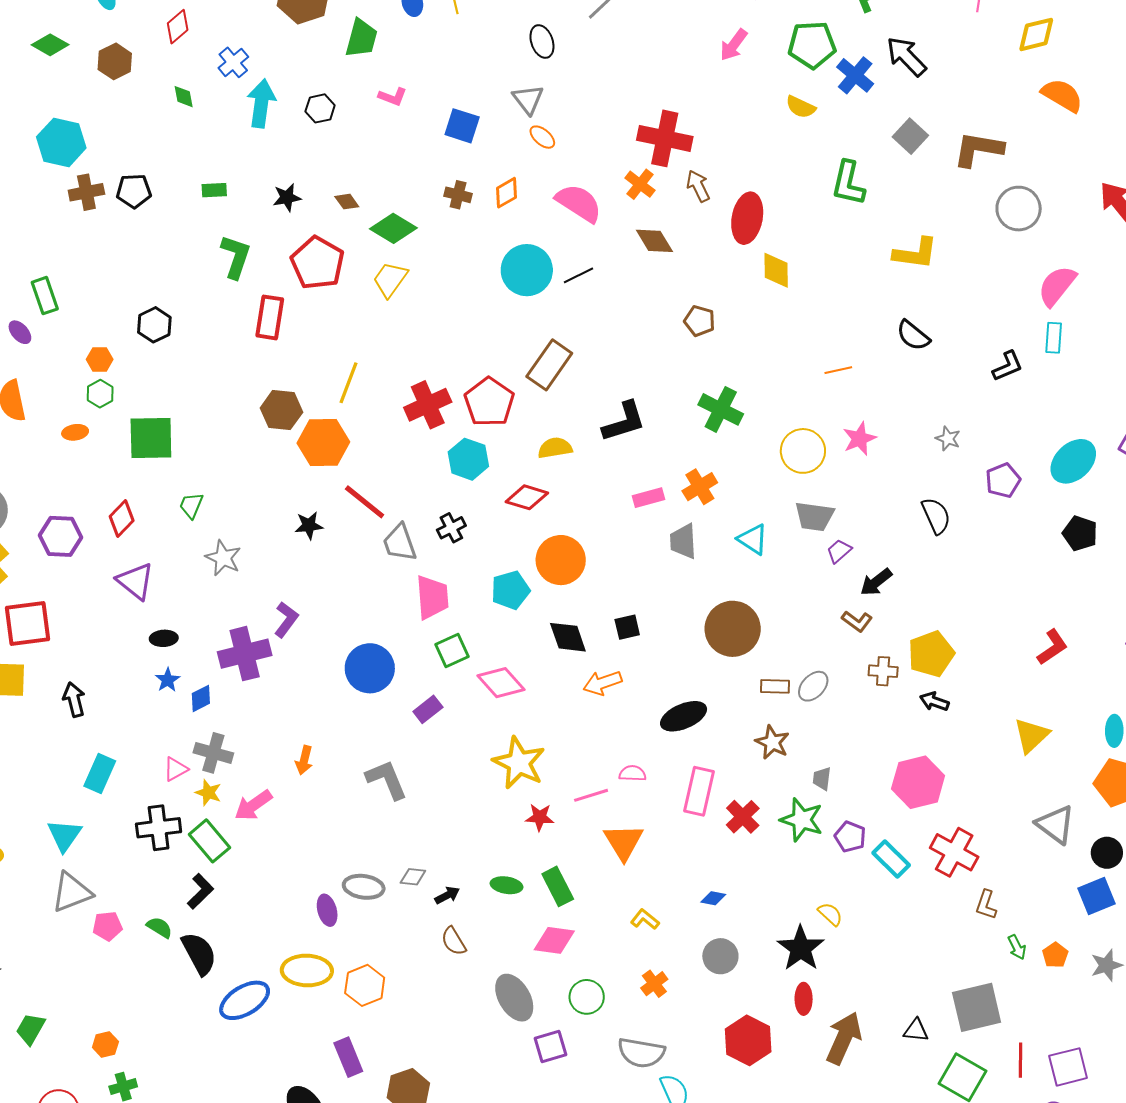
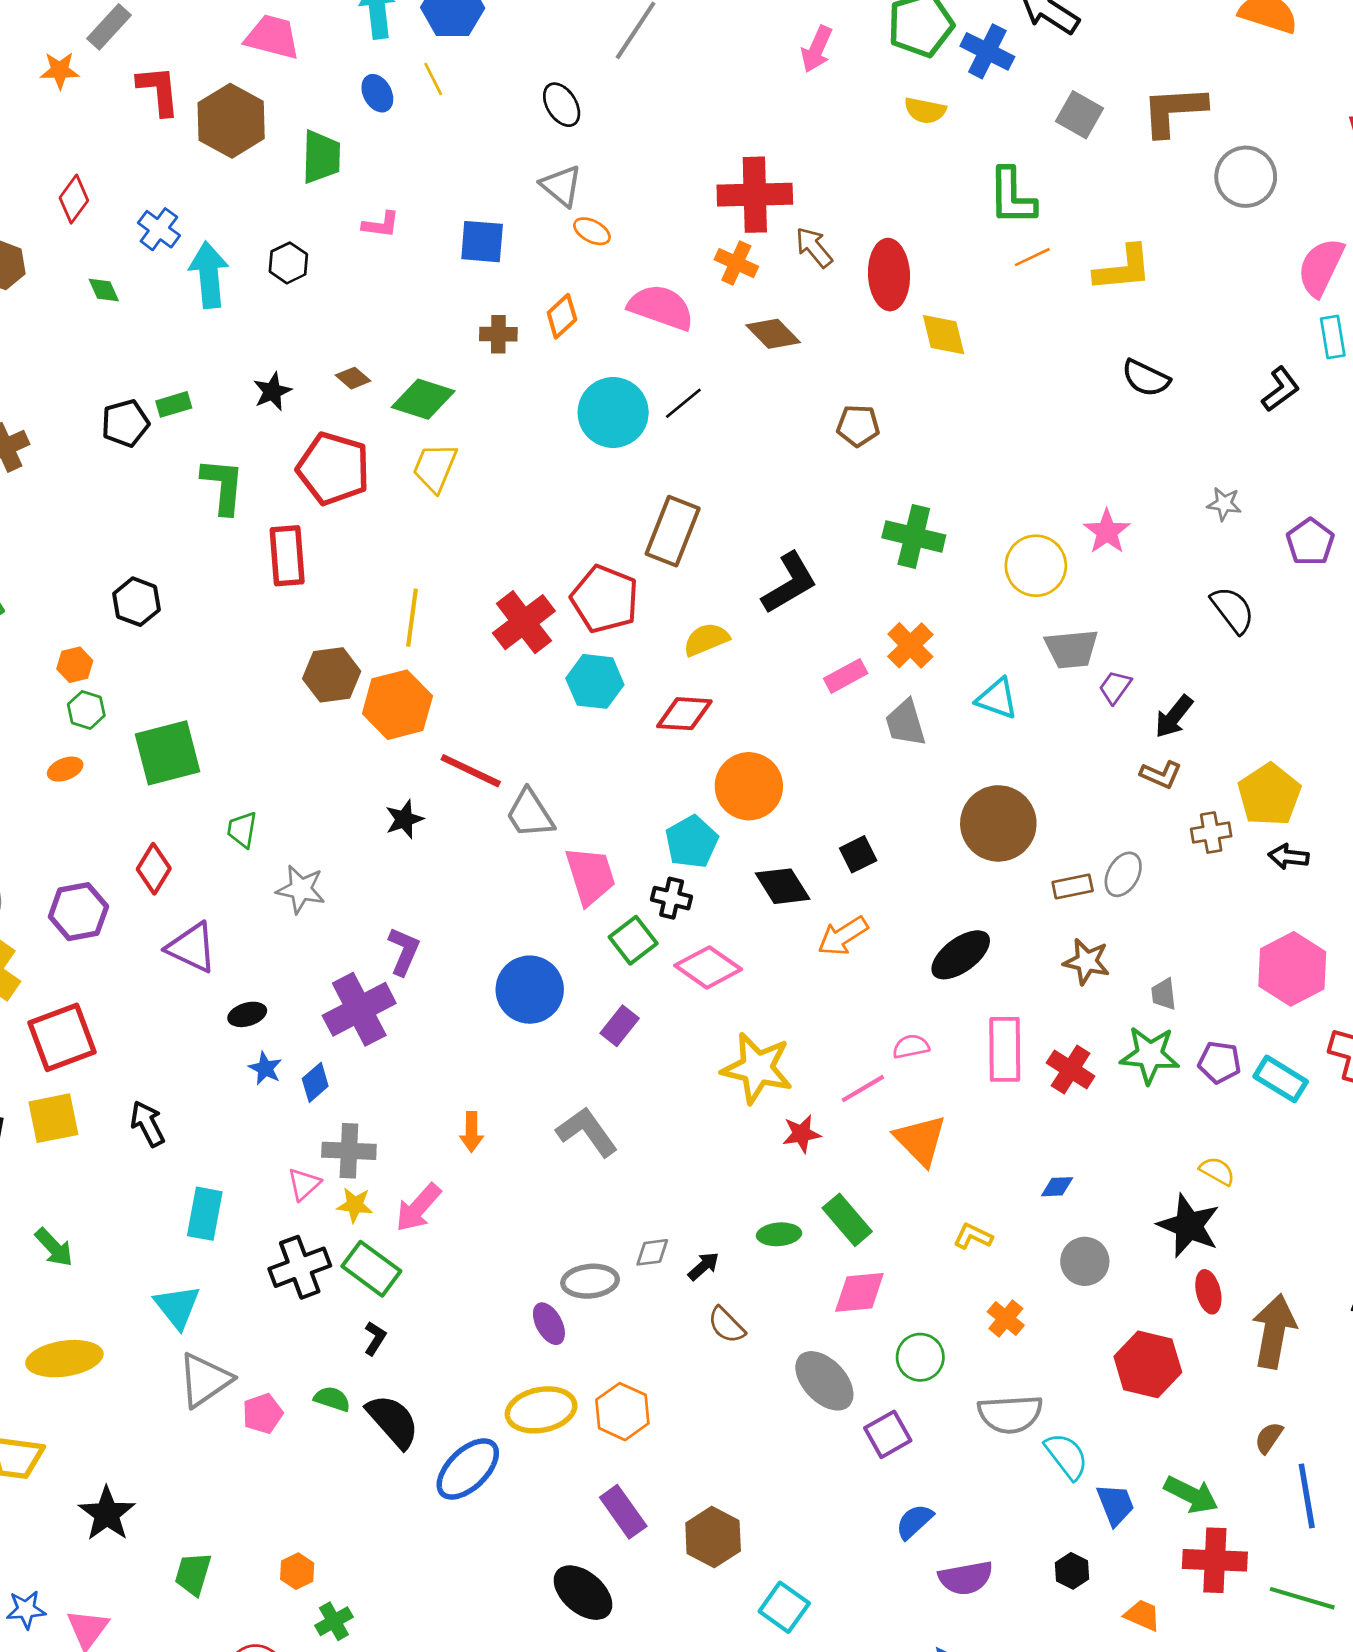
black pentagon: (134, 191) -> (125, 423), moved
orange line: (838, 370) -> (1032, 257), moved
black cross: (451, 528) -> (672, 898), moved, turned -36
black L-shape: (200, 891) -> (375, 1338), size x0.7

